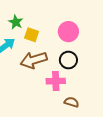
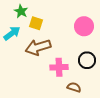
pink circle: (68, 32) -> (84, 26), moved
black circle: (68, 60) -> (87, 60), moved

